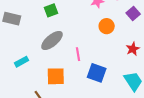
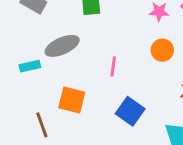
gray ellipse: (52, 40) -> (62, 46), moved
pink line: (78, 54) -> (113, 66), moved

